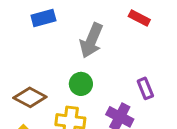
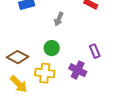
gray arrow: (91, 40) -> (59, 19), size x0.6

